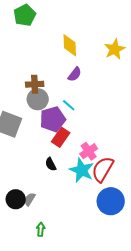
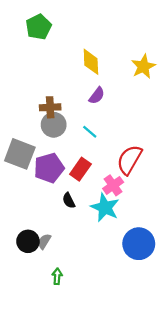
purple pentagon: (53, 119) -> (49, 168), moved
red semicircle: (103, 169) -> (129, 160), moved

